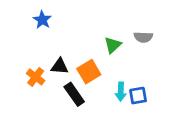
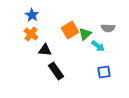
orange square: (89, 72) -> (70, 30), moved
orange cross: (36, 77) -> (31, 34), moved
cyan arrow: (121, 92) -> (98, 46), moved, turned -56

